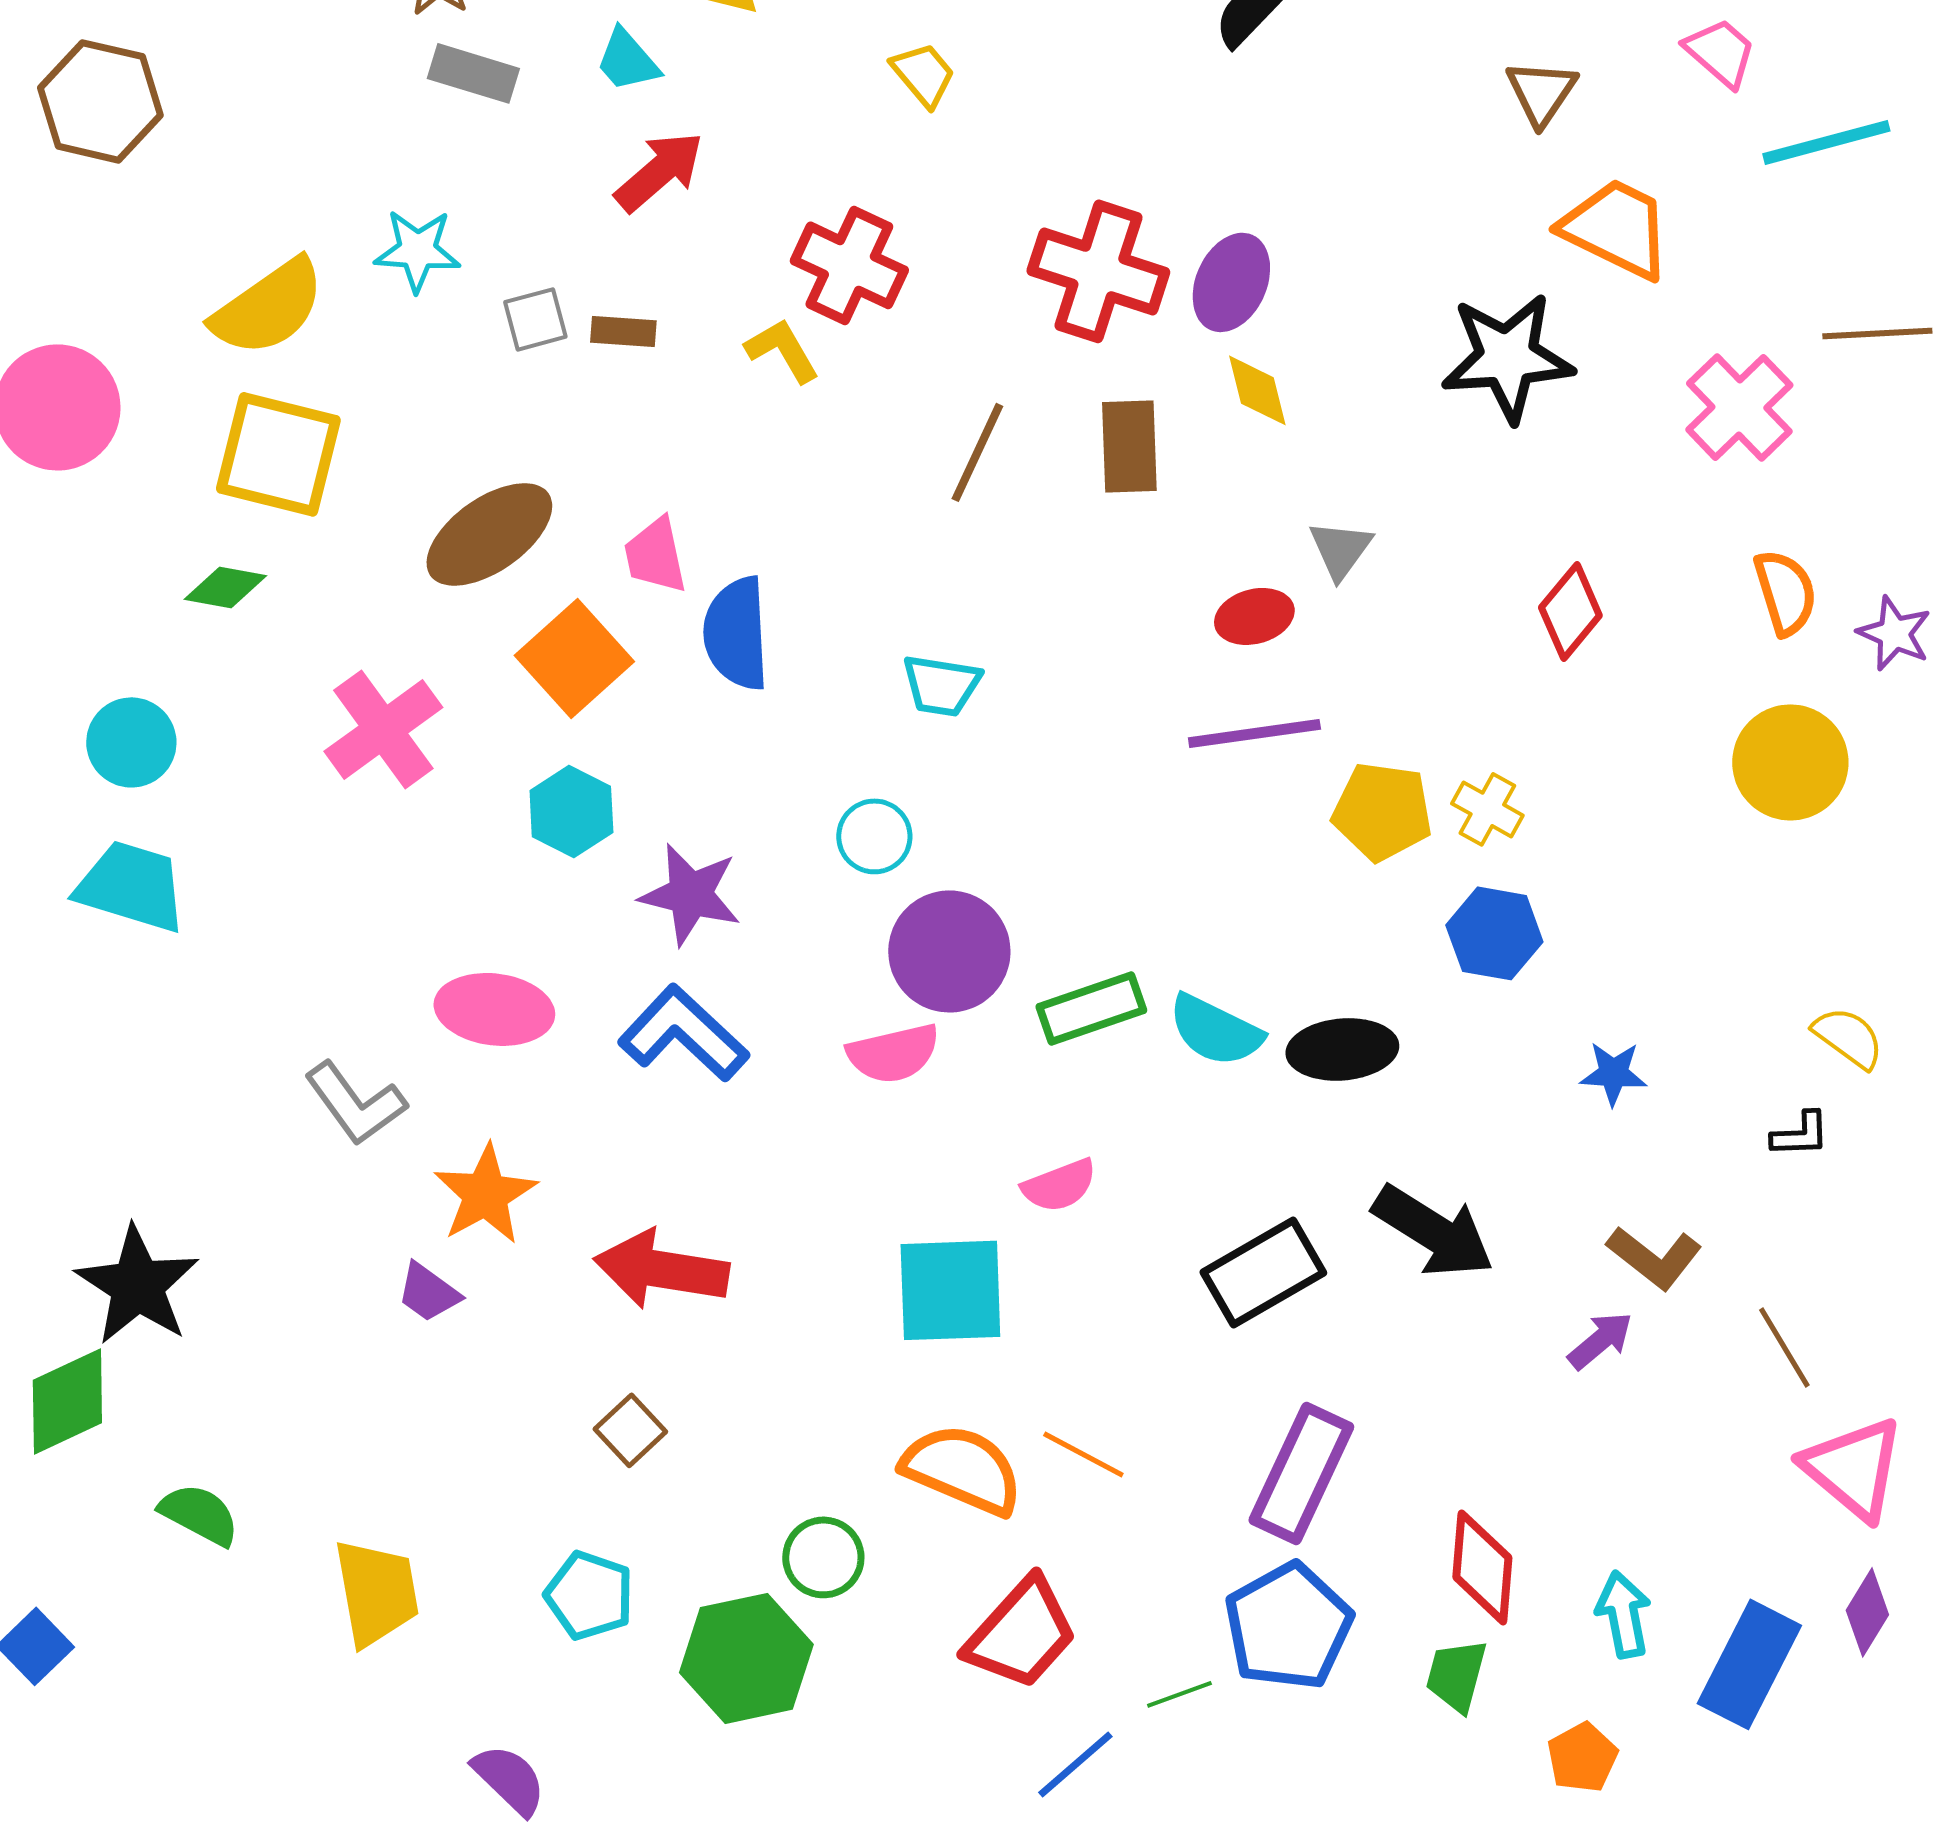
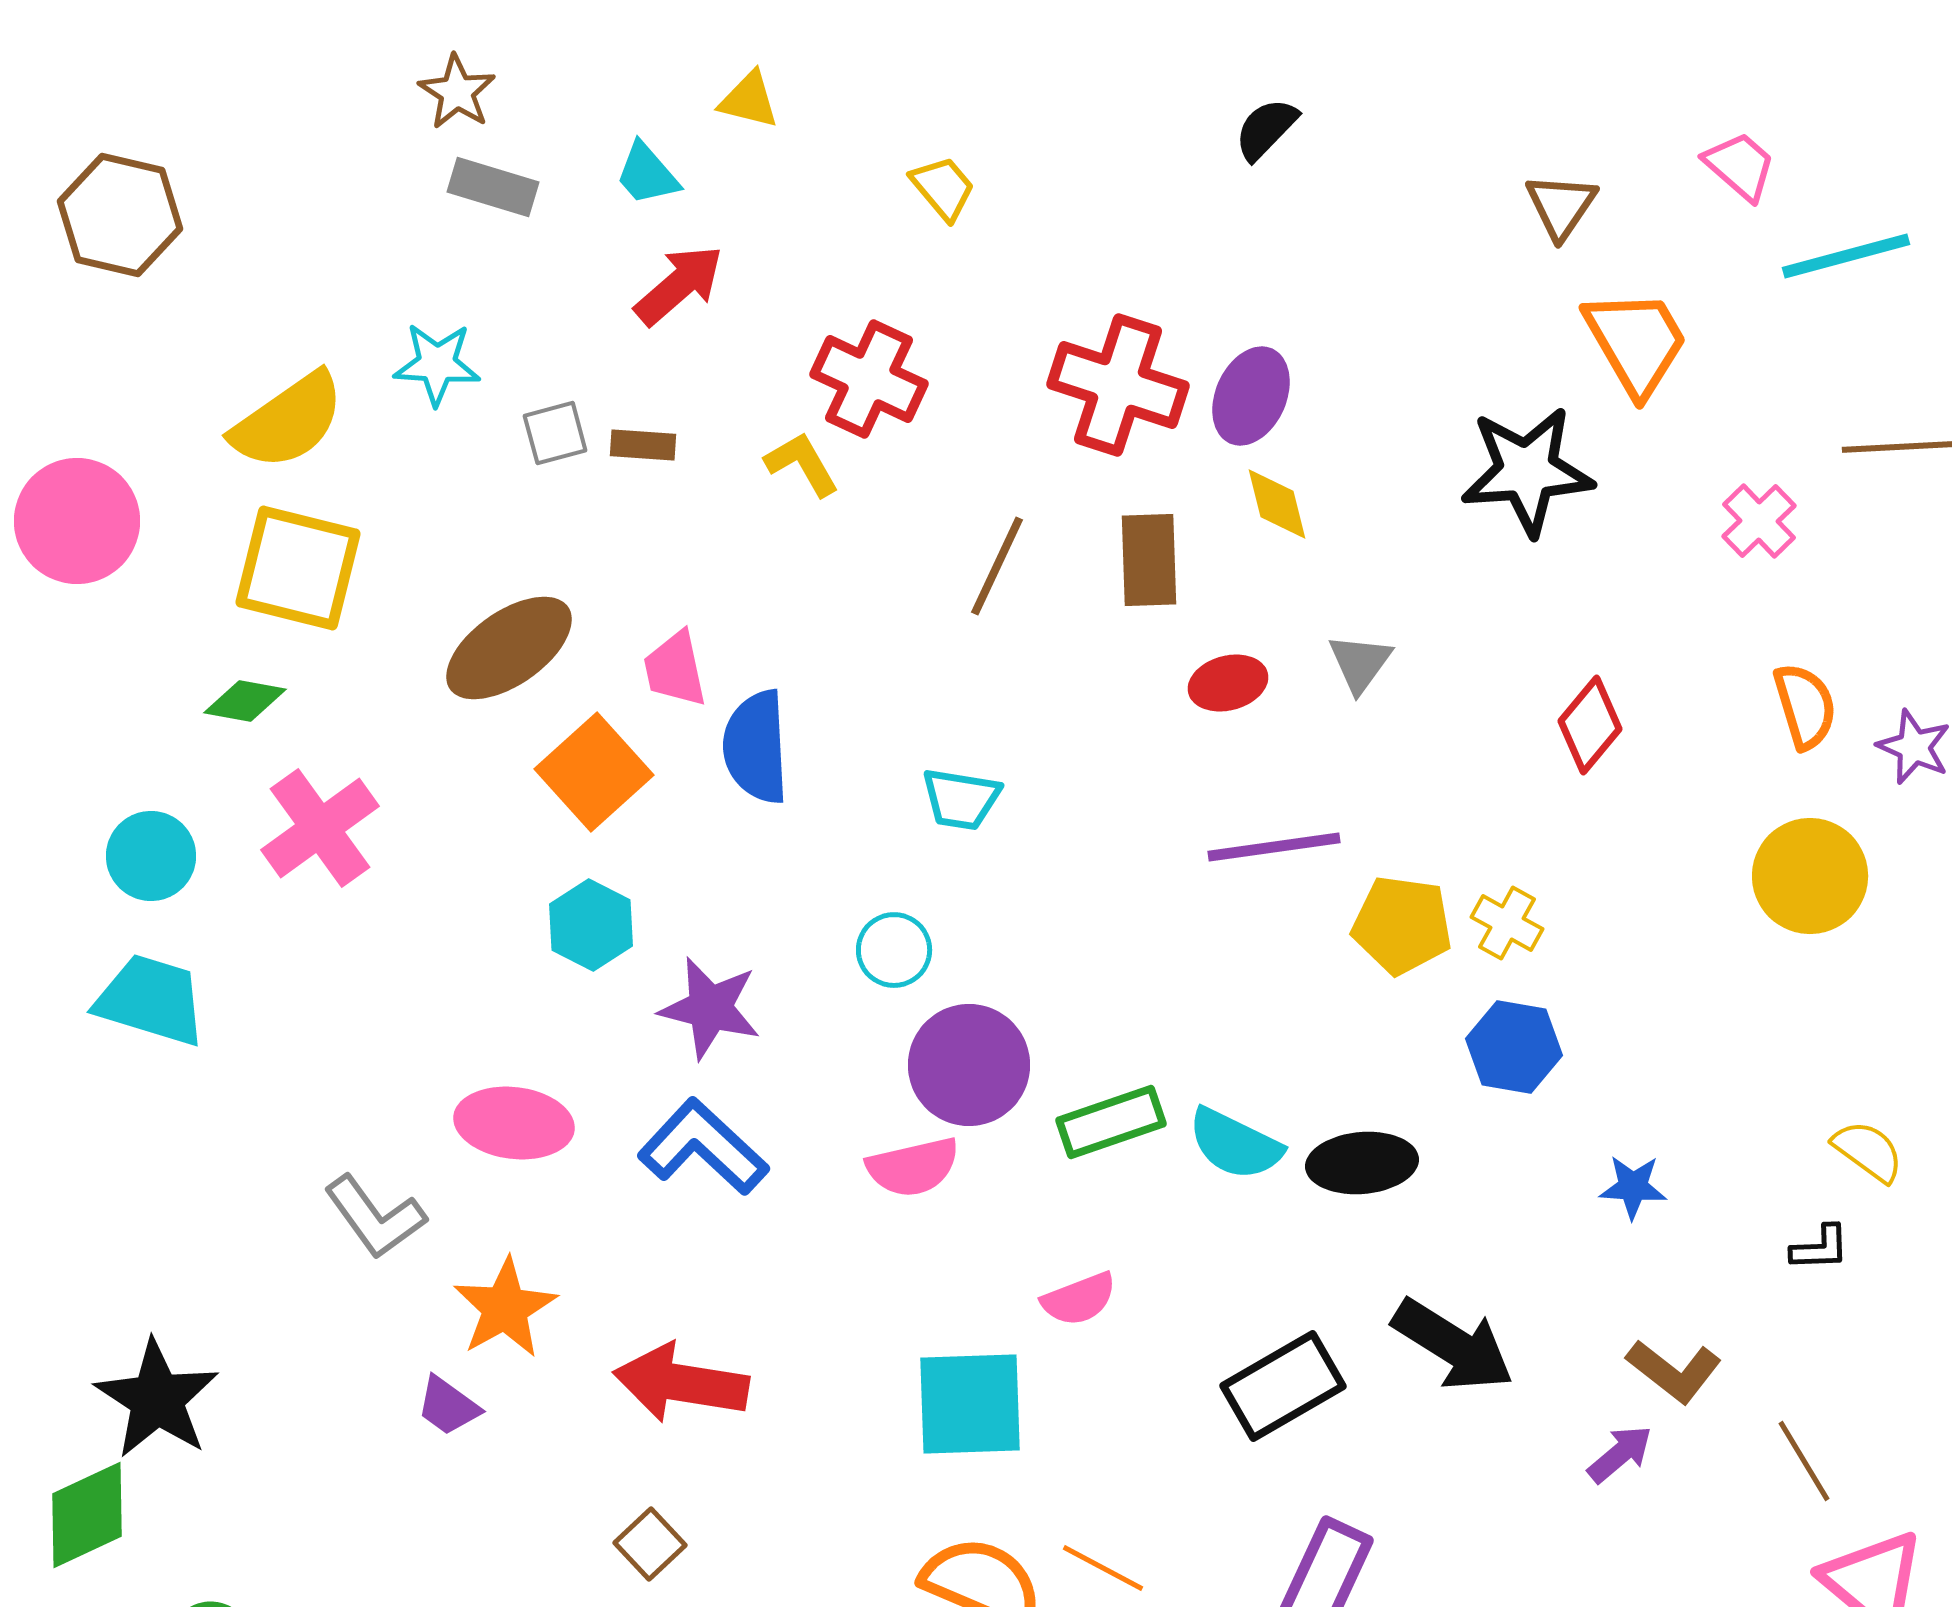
orange trapezoid: (1616, 228) -> (1636, 342), turned 34
pink cross: (1739, 407) -> (1759, 521), size x0.7
red ellipse: (1254, 616) -> (1228, 683), moved
pink cross: (383, 729) -> (320, 828), moved

